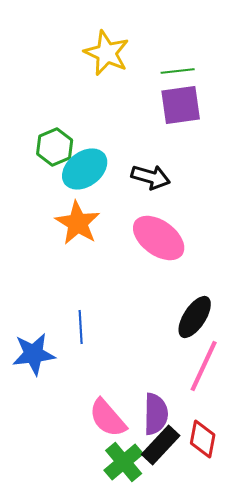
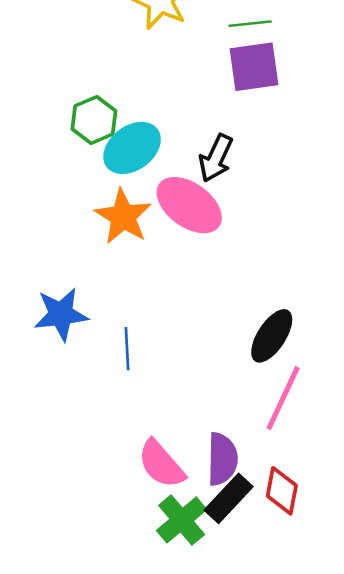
black arrow: (151, 177) -> (216, 158), turned 99
pink ellipse: (159, 238) -> (189, 205), moved
blue star: (34, 354) -> (61, 314), moved

